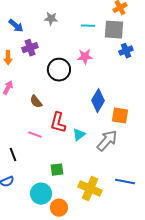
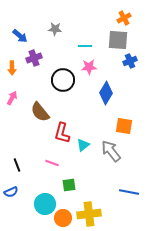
cyan line: (88, 26) -> (85, 46), moved
blue diamond: (98, 101) -> (106, 93), moved
brown semicircle: (36, 102) -> (40, 112), size x1.5
pink line: (35, 135) -> (52, 163), moved
gray arrow: (107, 141) -> (111, 151), turned -80
green square: (57, 170) -> (69, 185), moved
yellow cross: (90, 189) -> (89, 214), moved, turned -30

